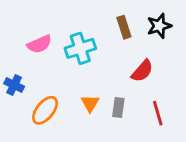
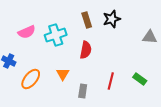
red semicircle: (142, 71) -> (86, 50), moved, turned -30
gray rectangle: (118, 108) -> (83, 91), moved
red line: (158, 113) -> (111, 81), turned 30

